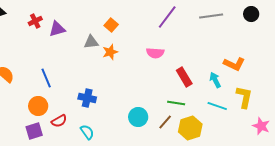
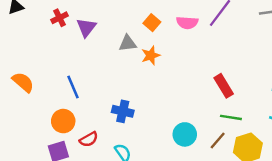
purple triangle: (57, 29) -> (86, 27), turned -36
pink semicircle: (155, 53) -> (187, 23), moved
red rectangle: (184, 77) -> (224, 86), moved

